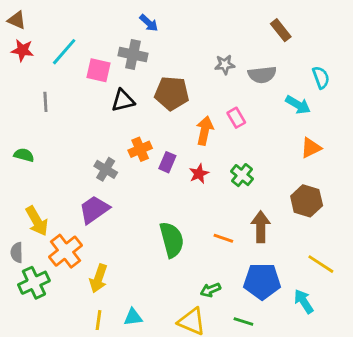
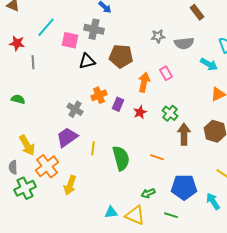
red star: (22, 50) -> (17, 43), moved
brown arrow: (261, 227) -> (184, 134), moved
cyan triangle: (133, 317) -> (111, 212), moved
yellow line: (99, 320) -> (93, 148), moved

